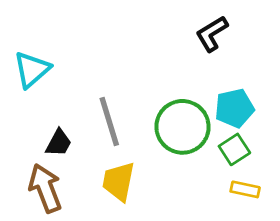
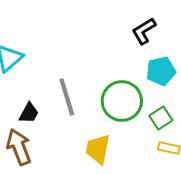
cyan pentagon: (234, 108) -> (161, 71), moved
yellow trapezoid: (119, 181) -> (98, 149), moved

